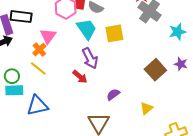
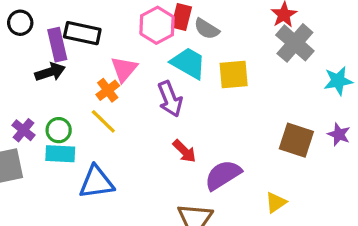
cyan trapezoid: (87, 29) -> (188, 63), turned -30
purple arrow: (90, 58) -> (170, 99), moved
brown square: (155, 70) -> (296, 140), turned -35
red arrow: (80, 77) -> (184, 151), moved
purple semicircle: (113, 94) -> (223, 175), size x1.6

